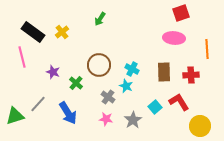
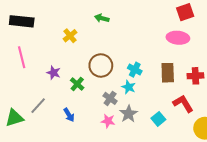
green arrow: (100, 19) -> (102, 18), turned 72
black rectangle: (33, 32) -> (22, 21), moved, turned -30
yellow cross: (62, 32) -> (70, 36), moved
cyan square: (155, 107) -> (158, 119), moved
blue arrow: (68, 113) -> (69, 115), size x0.6
gray star: (133, 120) -> (129, 114), moved

